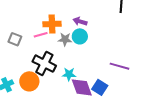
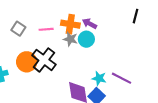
orange cross: (52, 24) -> (70, 24), moved
cyan star: (69, 74) -> (99, 78), moved
orange circle: (29, 81) -> (27, 62), moved

